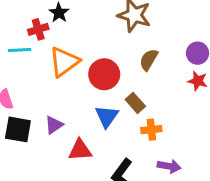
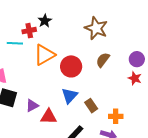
brown rectangle: (135, 103) -> (91, 106), moved
purple triangle: (54, 125) -> (32, 106), moved
orange cross: (151, 130) -> (116, 116), moved

